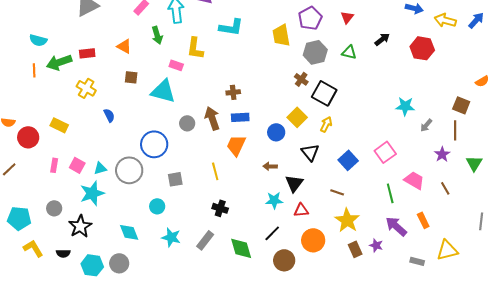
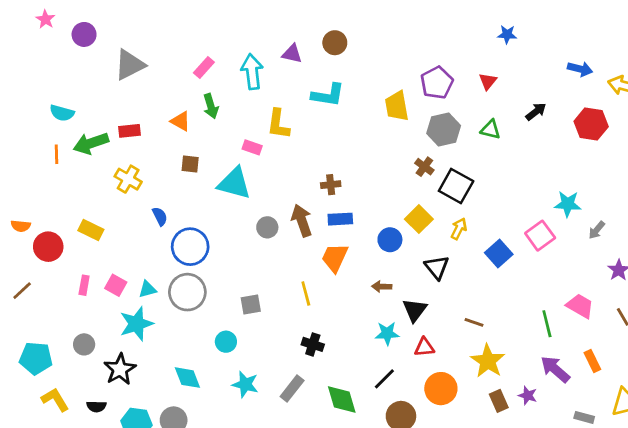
green arrow: (157, 35) -> (211, 106), moved
blue circle: (154, 144) -> (190, 247), moved
pink square: (385, 152) -> (540, 236), moved
blue square: (348, 160) -> (499, 254), moved

